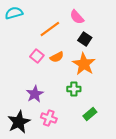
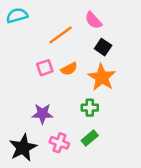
pink square: (37, 56) -> (45, 68), turned 32
purple star: (35, 94) -> (42, 114), turned 30
green rectangle: (90, 114) -> (90, 138), moved

